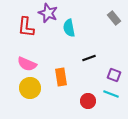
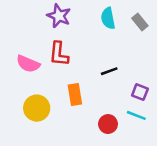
red L-shape: (26, 27) -> (59, 54), moved
cyan semicircle: (69, 28) -> (108, 18), moved
pink semicircle: (27, 64) -> (28, 64), moved

